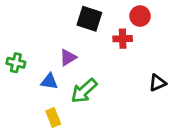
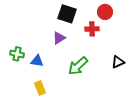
purple triangle: (68, 57) -> (59, 38), moved
green cross: (16, 63) -> (17, 54), moved
green arrow: (84, 91) -> (78, 66), moved

